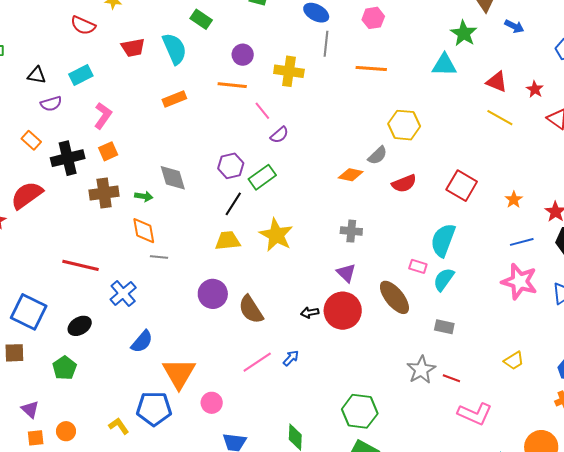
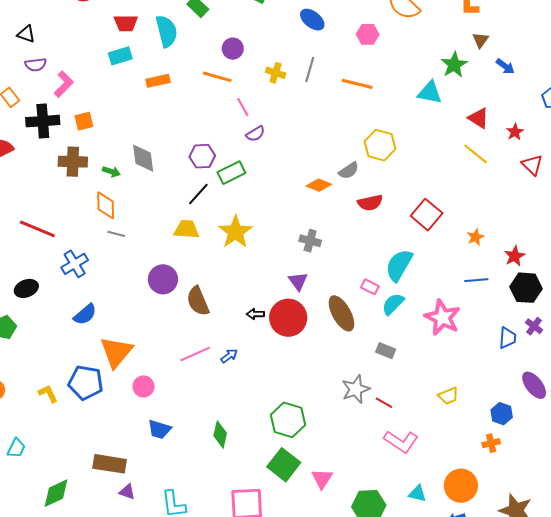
gray line: (326, 44) -> (310, 69), moved
yellow cross: (289, 71) -> (276, 73), size x0.7
cyan rectangle: (81, 75) -> (120, 56), moved
pink L-shape: (103, 116) -> (64, 84), moved
pink star: (519, 281) -> (442, 318), moved

